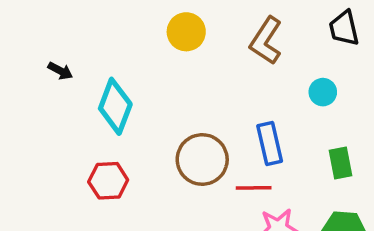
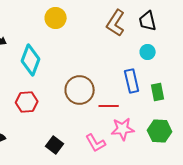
black trapezoid: (344, 28) -> (148, 21), moved
yellow circle: (186, 32) -> (56, 18), moved
blue rectangle: (270, 144) -> (132, 81), moved

